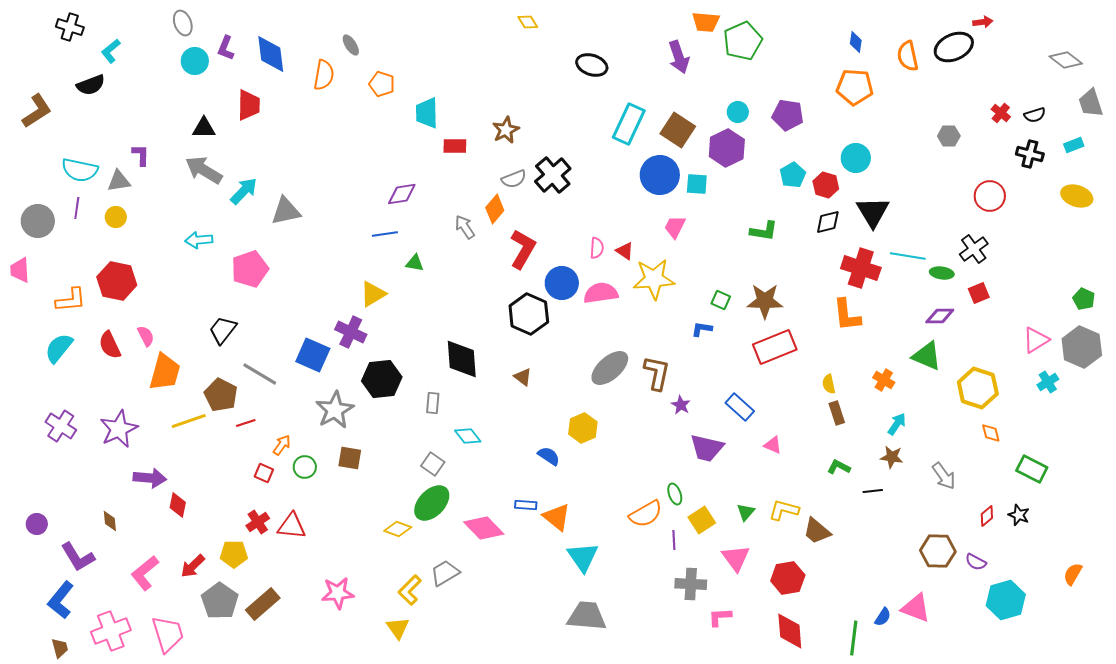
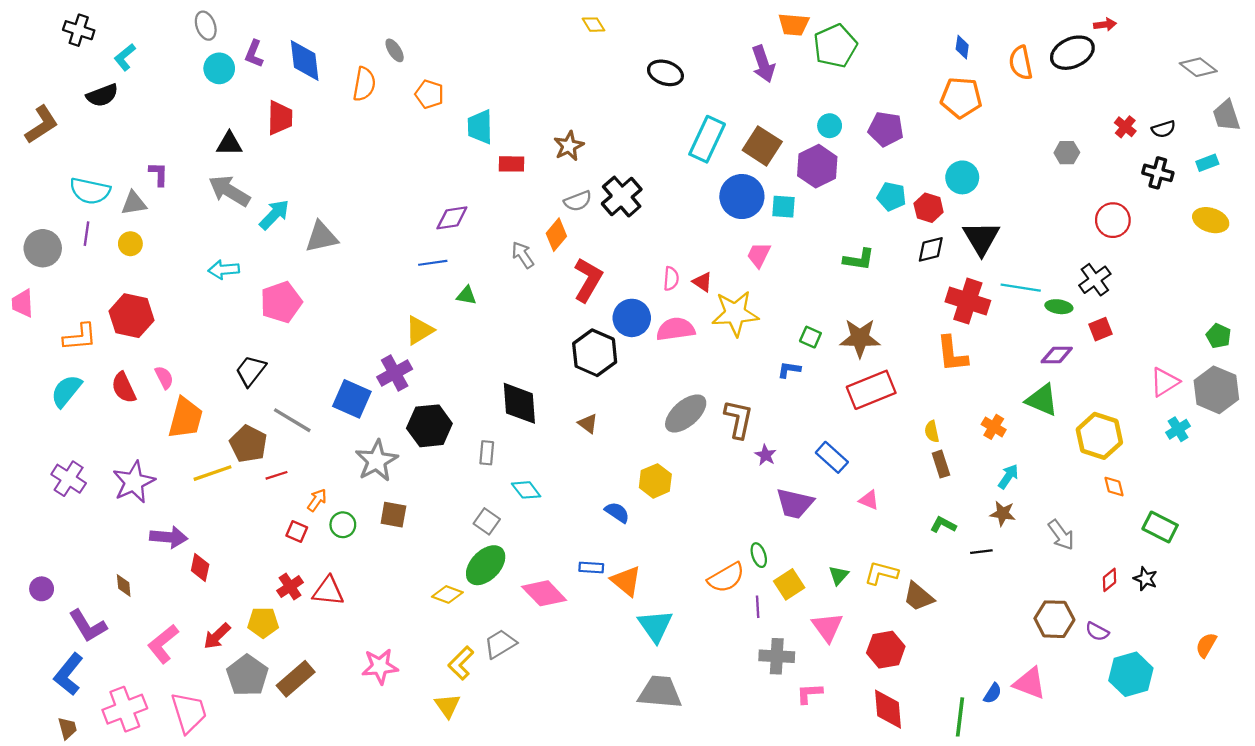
cyan pentagon: (793, 175) -> (891, 197), turned -30
purple cross: (351, 332) -> (395, 373), turned 36

